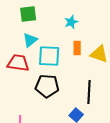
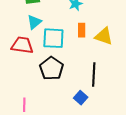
black pentagon: (47, 86) -> (51, 68), turned 30

